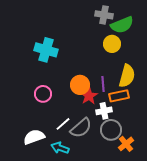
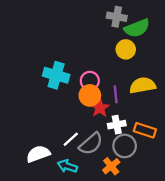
cyan cross: (46, 50) -> (56, 75), moved
yellow semicircle: (127, 76) -> (143, 85), turned -115
pink circle: (43, 94) -> (90, 81), moved
orange rectangle: (119, 96) -> (145, 130), moved, turned 30
orange cross: (126, 144) -> (111, 166), moved

